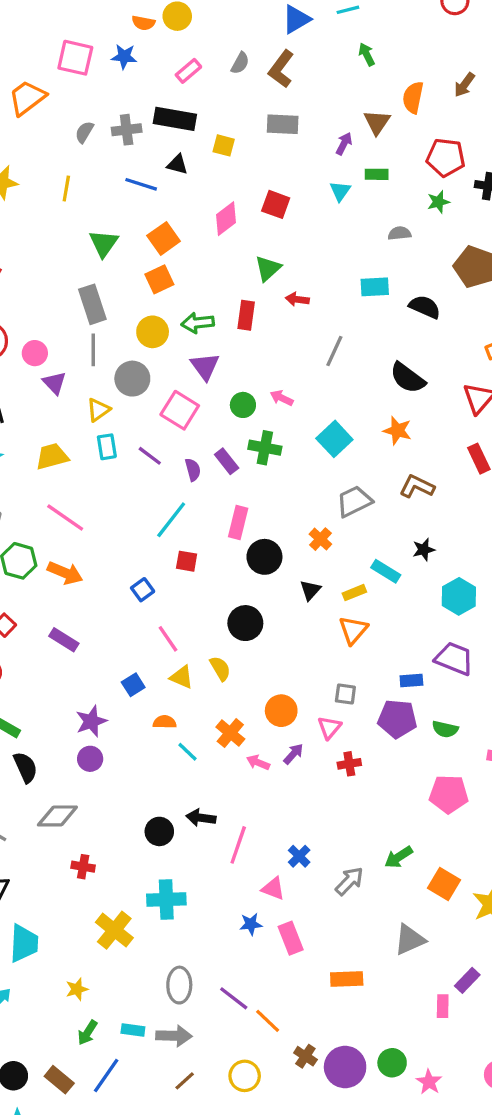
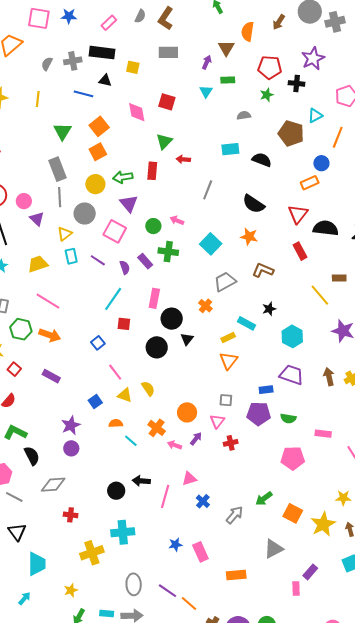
pink diamond: (226, 219) -> (137, 112), turned -60
black triangle: (310, 590) -> (187, 339), moved
black circle: (245, 623) -> (157, 347), moved
pink triangle: (273, 889) -> (189, 479), moved, turned -35
yellow cross: (114, 930) -> (92, 553), turned 35

